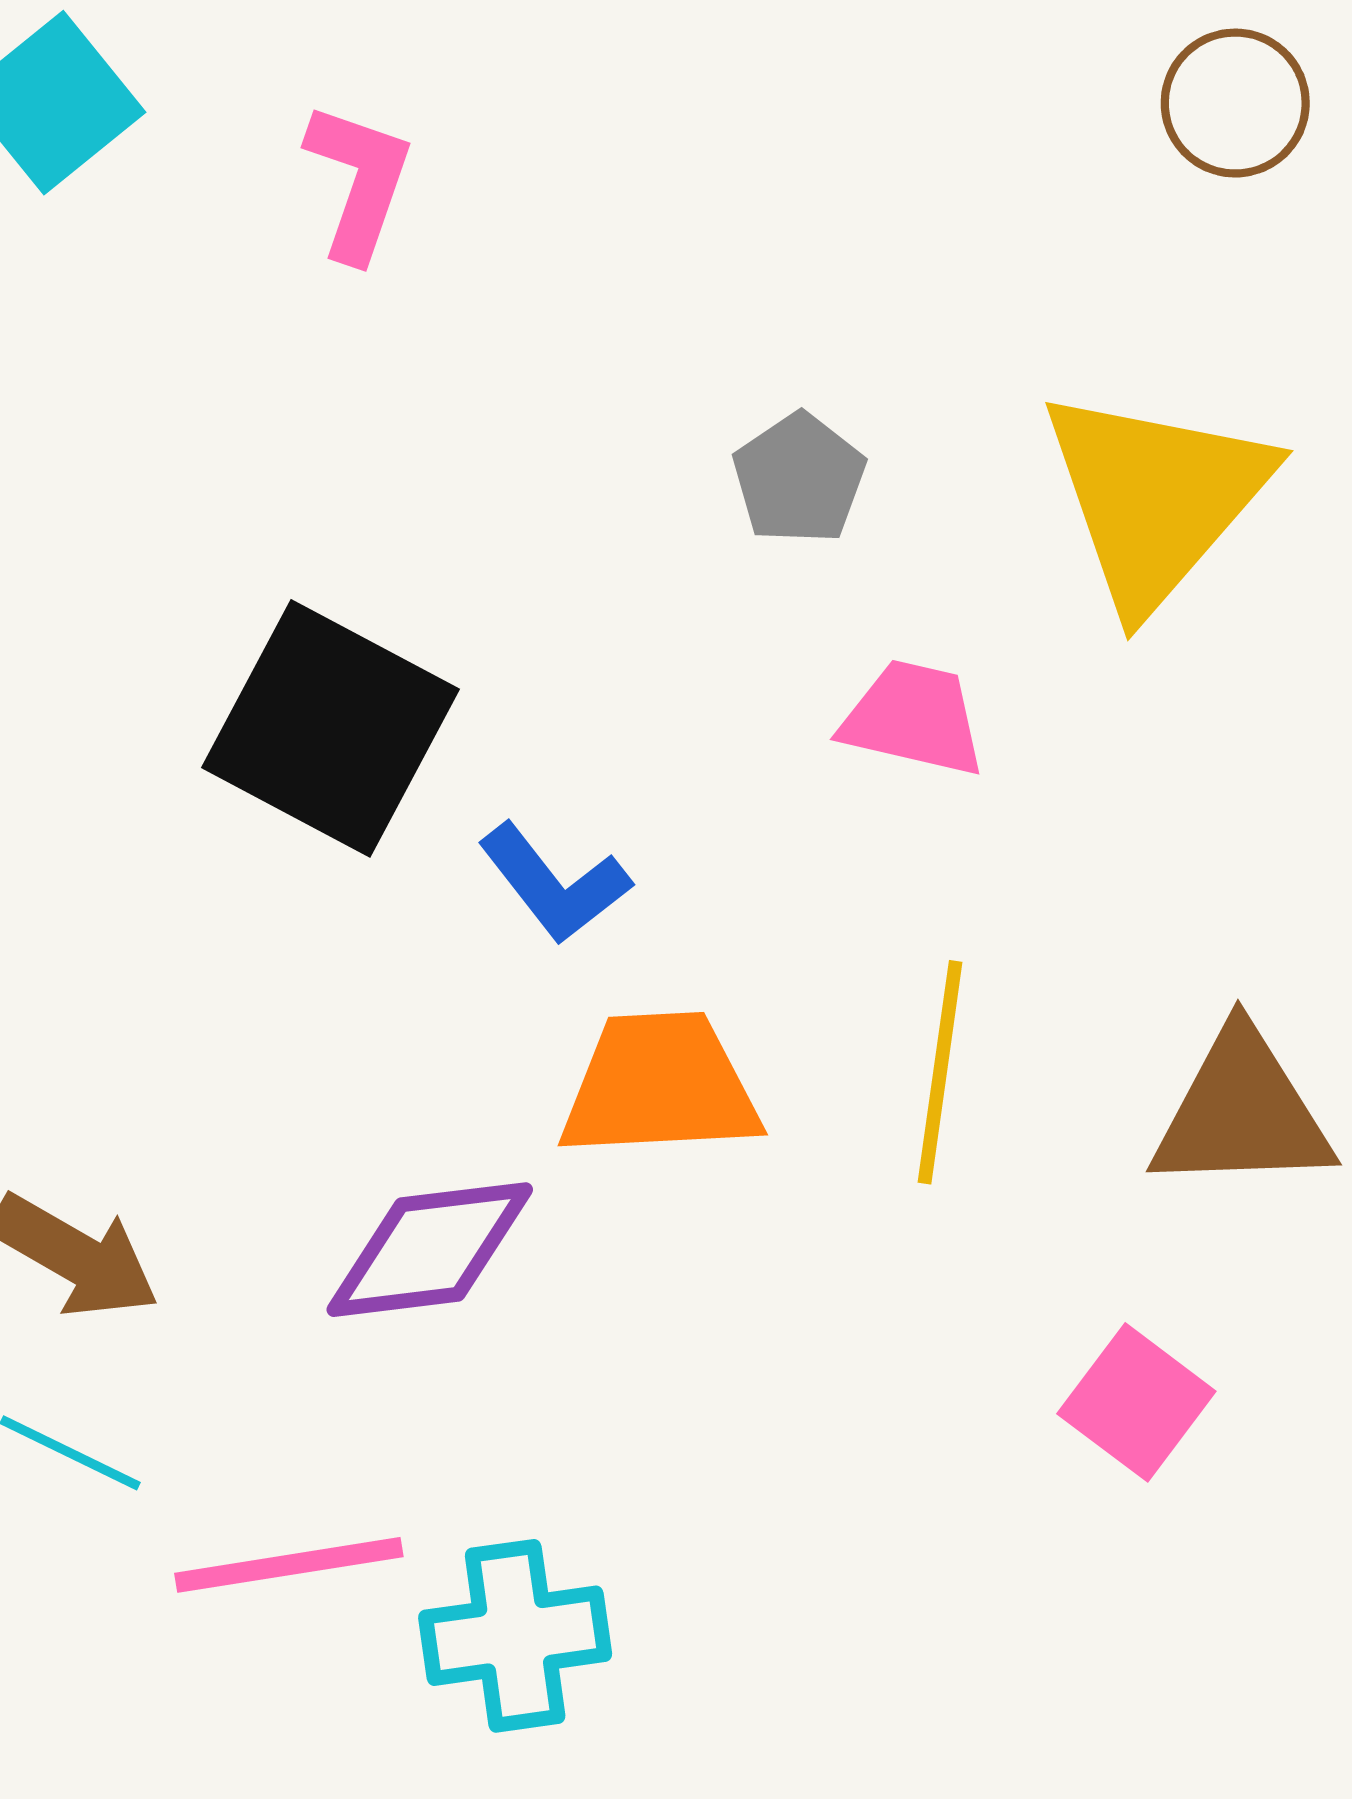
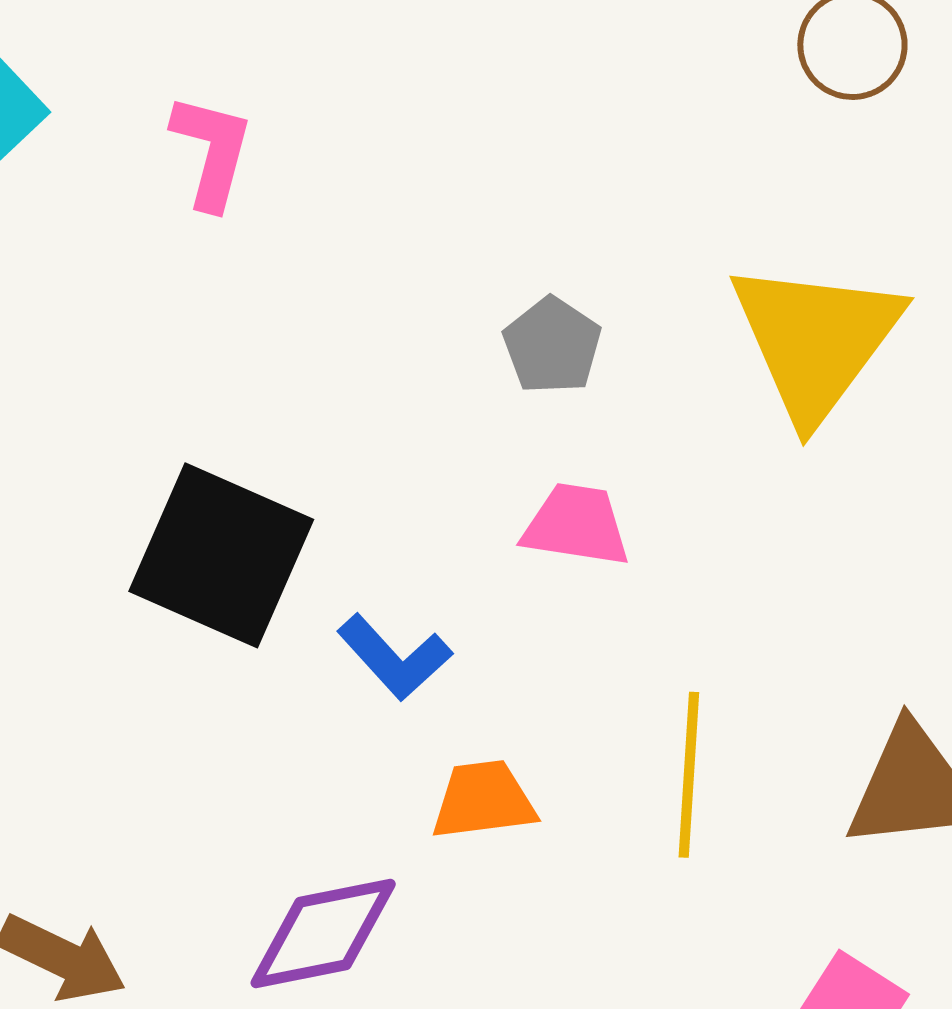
pink trapezoid: (913, 718) -> (576, 525), moved
orange trapezoid: (660, 1086) -> (483, 800), size x0.7

